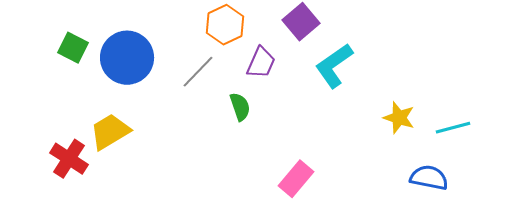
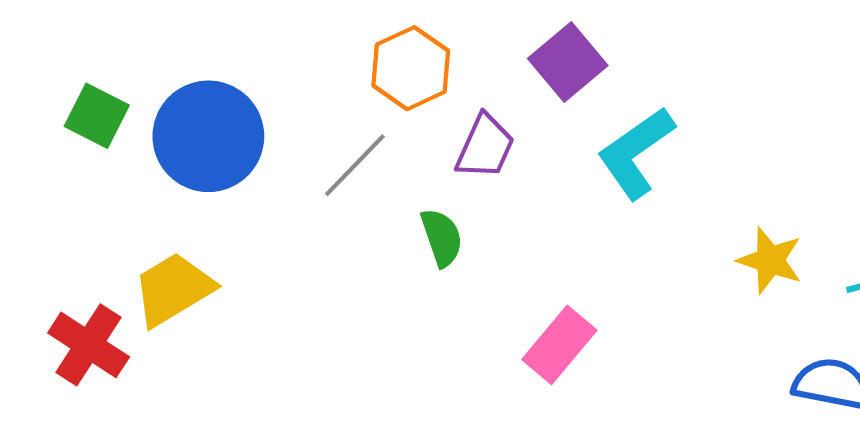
pink rectangle: (296, 179) -> (559, 345), moved

